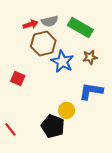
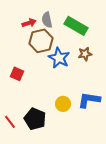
gray semicircle: (50, 21) -> (47, 20), turned 91
blue L-shape: (91, 91) -> (89, 100), moved
black pentagon: (53, 126) -> (35, 119), moved

